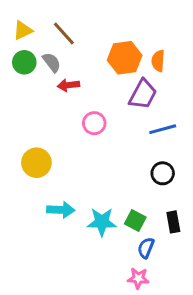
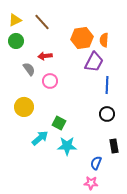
gray semicircle: (52, 62) -> (29, 69), moved
pink circle: (94, 123) -> (50, 81), moved
blue line: (163, 129) -> (107, 85), turned -72
cyan arrow: (61, 210) -> (40, 138), turned -42
green square: (135, 220) -> (59, 123), moved

